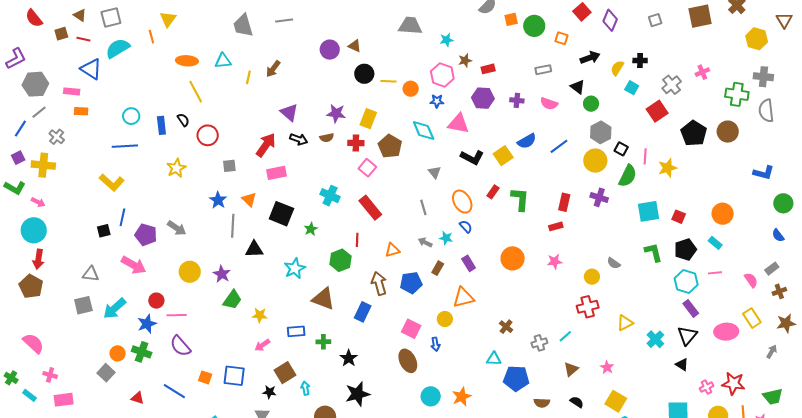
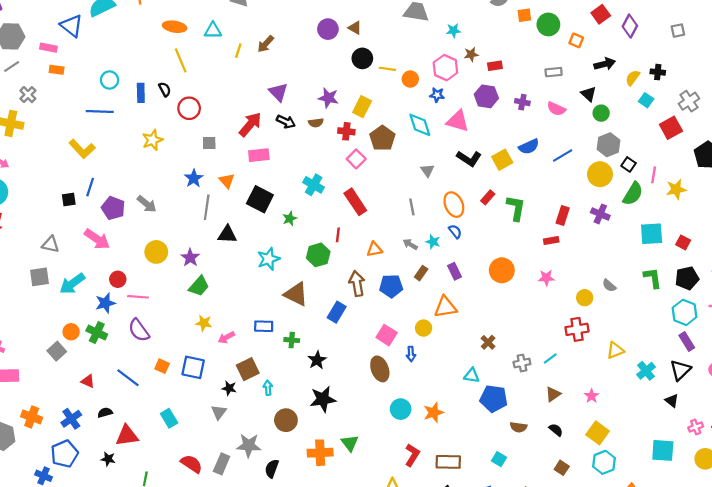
yellow star: (260, 315) -> (204, 323), moved

